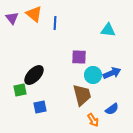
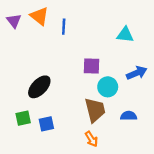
blue arrow: (112, 73) -> (137, 73), moved
green square: (20, 90) -> (23, 118), moved
blue semicircle: (112, 109) -> (129, 116), moved, turned -144
orange arrow: (93, 120) -> (91, 139), moved

